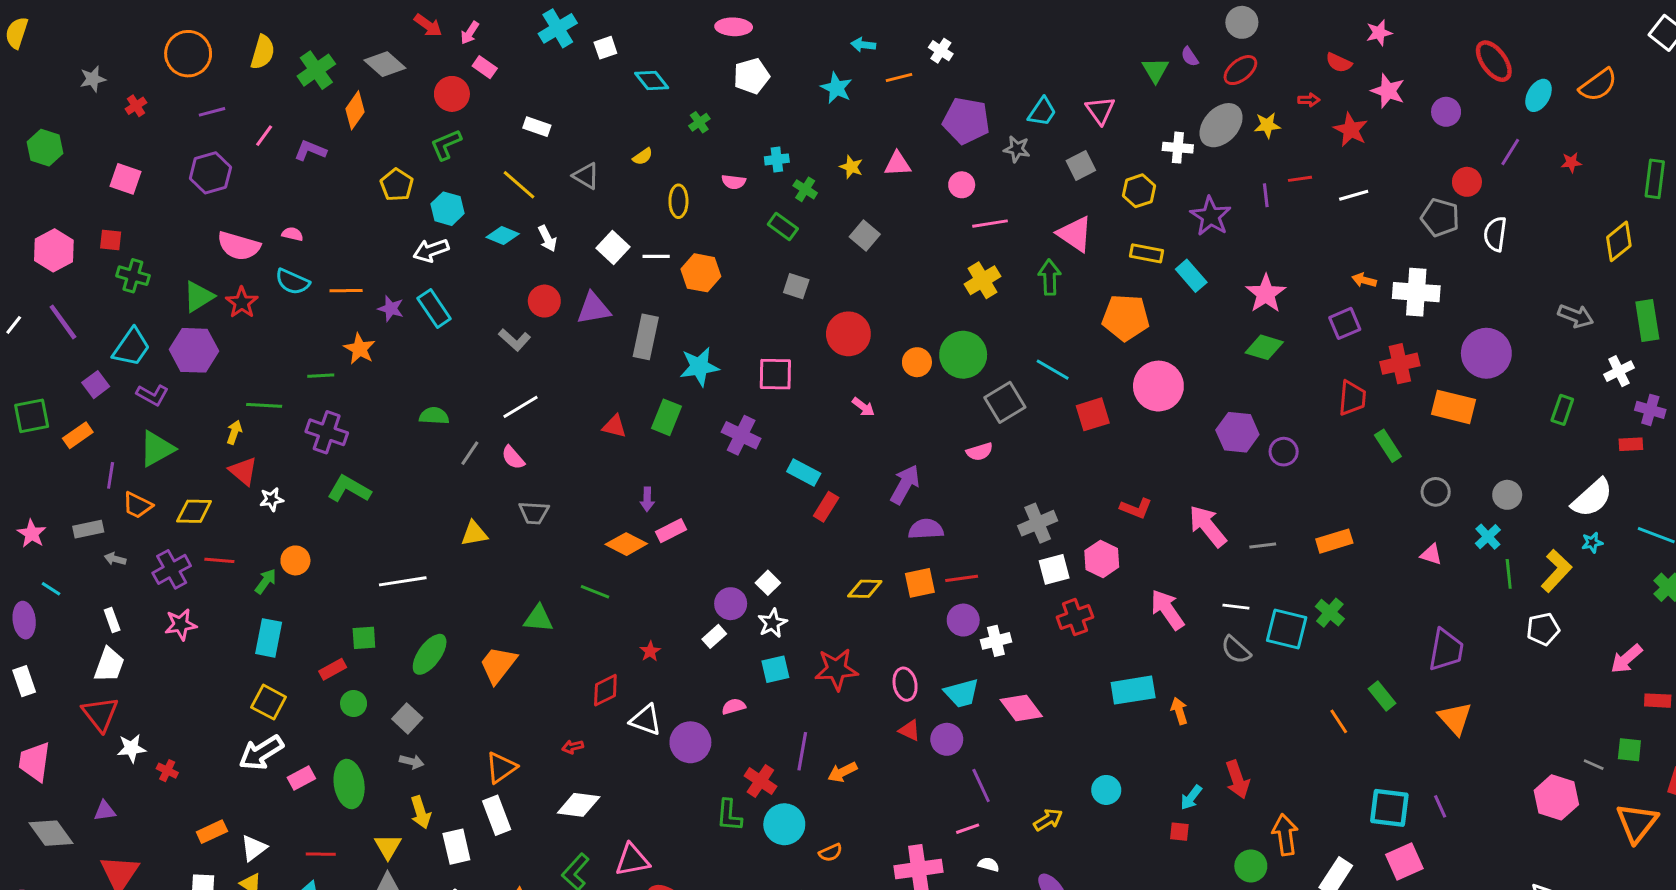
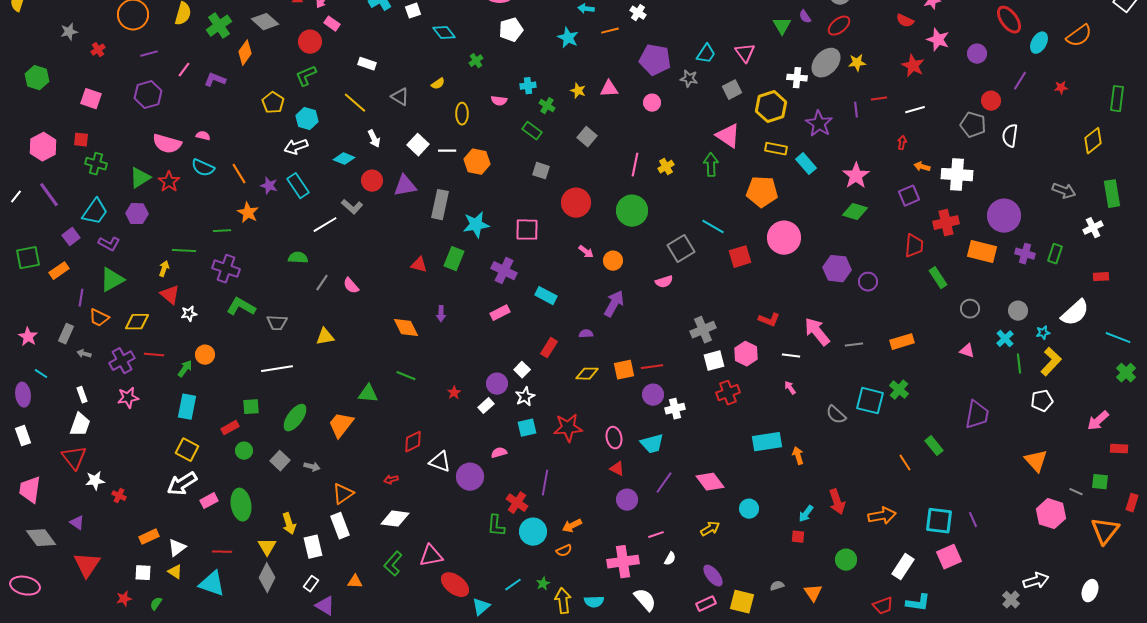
red arrow: (1309, 100) -> (902, 143), moved, turned -80
yellow hexagon: (1139, 191) -> (771, 107), size x1.4
pink line: (990, 224) -> (635, 165), moved, turned -70
cyan diamond: (503, 235) -> (344, 159), moved
yellow cross: (983, 280) -> (666, 167), size x0.7
orange line: (346, 291) -> (239, 174), turned 60
purple hexagon: (194, 350) -> (137, 214), size x0.7
green circle: (963, 355) -> (632, 211), moved
orange circle: (917, 362) -> (613, 261), moved
white line: (520, 407) -> (325, 225), moved
purple cross: (1650, 410) -> (1025, 254), moved
red rectangle: (826, 507) -> (549, 348), moved
gray trapezoid: (534, 513) -> (277, 323), moved
gray rectangle: (88, 529) -> (66, 334), turned -54
purple semicircle: (926, 529) -> (586, 334), moved, size x0.6
pink rectangle: (671, 531) -> (500, 313), moved
cyan star: (1592, 543) -> (1043, 333), moved
orange diamond: (626, 544) -> (406, 328), moved, turned 36
white line: (1236, 607) -> (791, 356), moved
pink arrow: (1167, 610) -> (790, 388), size x0.5
red star: (650, 651) -> (454, 393), moved
pink diamond: (1021, 708) -> (710, 482), moved
orange triangle: (1455, 718) -> (1036, 461), moved
purple circle: (947, 739) -> (627, 500), moved
gray arrow: (412, 762) -> (312, 467), moved
orange arrow: (842, 772) -> (572, 526), moved
purple line: (981, 785) -> (664, 483), moved, turned 60
purple triangle: (105, 811) -> (77, 523), turned 42
orange arrow: (1285, 835) -> (882, 516), moved, turned 88
white semicircle: (988, 864) -> (670, 559), turned 104

